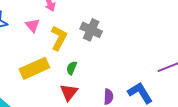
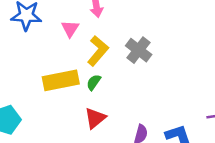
green semicircle: (72, 68) -> (94, 82), moved

